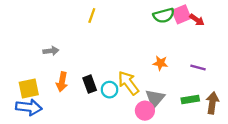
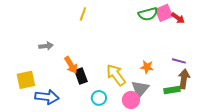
orange star: (160, 63) -> (147, 67), moved
orange arrow: (62, 82) -> (71, 65), moved, turned -42
cyan circle: (110, 90) -> (99, 98), moved
brown arrow: (212, 103) -> (184, 79), moved
blue arrow: (29, 107) -> (47, 97), moved

